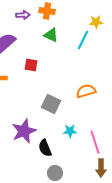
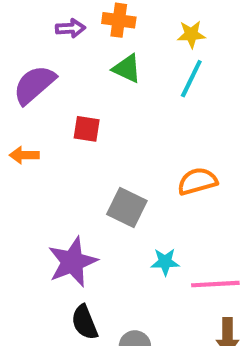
yellow star: (96, 22) -> (191, 34), moved
pink line: (95, 142) -> (215, 284), turned -75
black semicircle: (45, 148) -> (85, 322), moved

